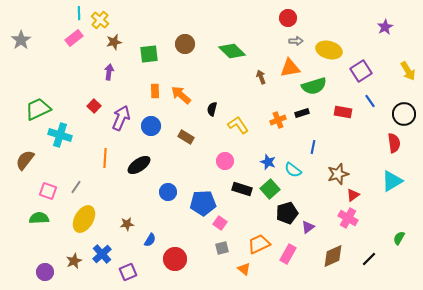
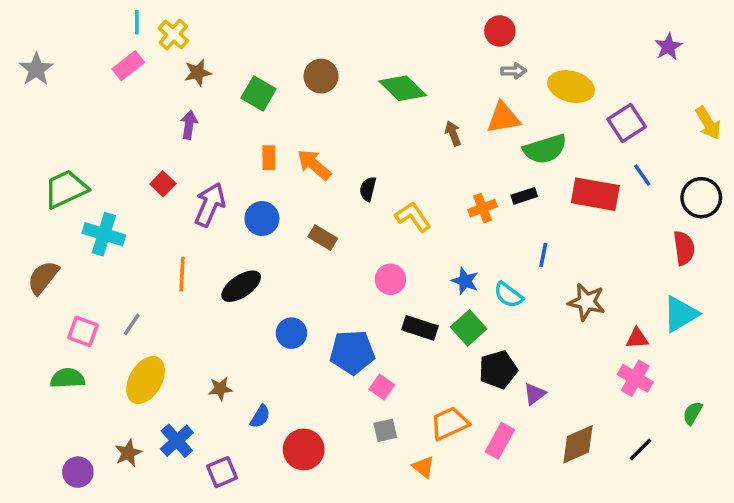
green square: (149, 54) -> (258, 93), turned 36
red rectangle: (343, 112) -> (595, 194), size x1.5
brown star: (338, 174) -> (587, 302), turned 30
red triangle: (353, 195) -> (637, 338), moved, turned 32
pink cross: (348, 218) -> (635, 378), moved

